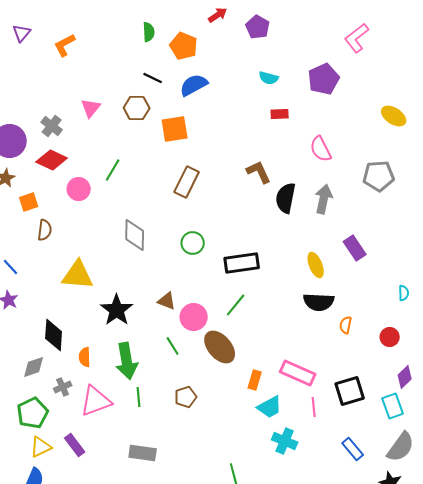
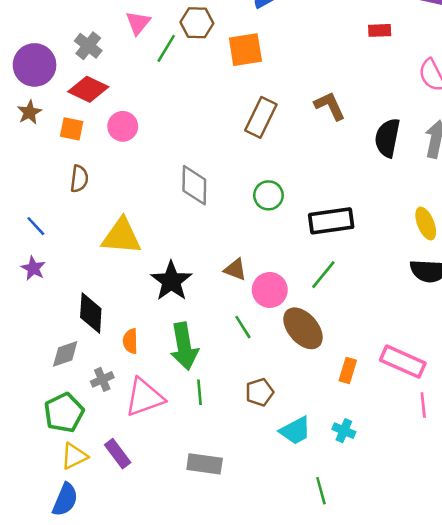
green line: (113, 170) -> (166, 48), moved
brown L-shape: (259, 172) -> (330, 106), moved
orange square: (29, 202) -> (72, 129), moved, turned 30
cyan trapezoid: (270, 407) -> (295, 431), moved
cyan cross: (285, 441) -> (344, 431), moved, size x0.7

